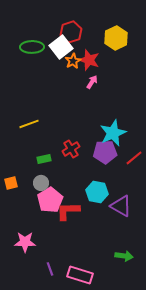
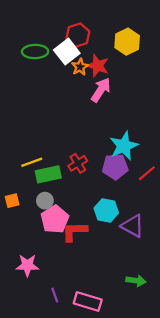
pink arrow: (92, 82) -> (101, 90), size x1.6
yellow line: (29, 124) -> (32, 162), moved
green rectangle: (44, 159) -> (48, 174), size x1.6

